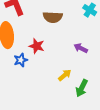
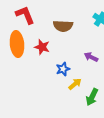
red star: (37, 46) -> (42, 47), moved
blue star: (21, 60) -> (63, 69), moved

